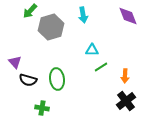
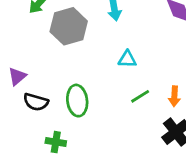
purple triangle: (15, 62) -> (17, 76), turned 32
green line: (101, 67) -> (140, 96), moved

